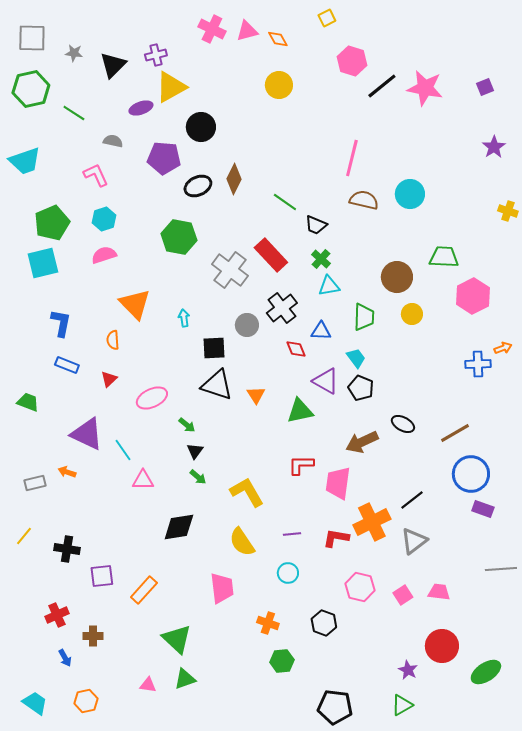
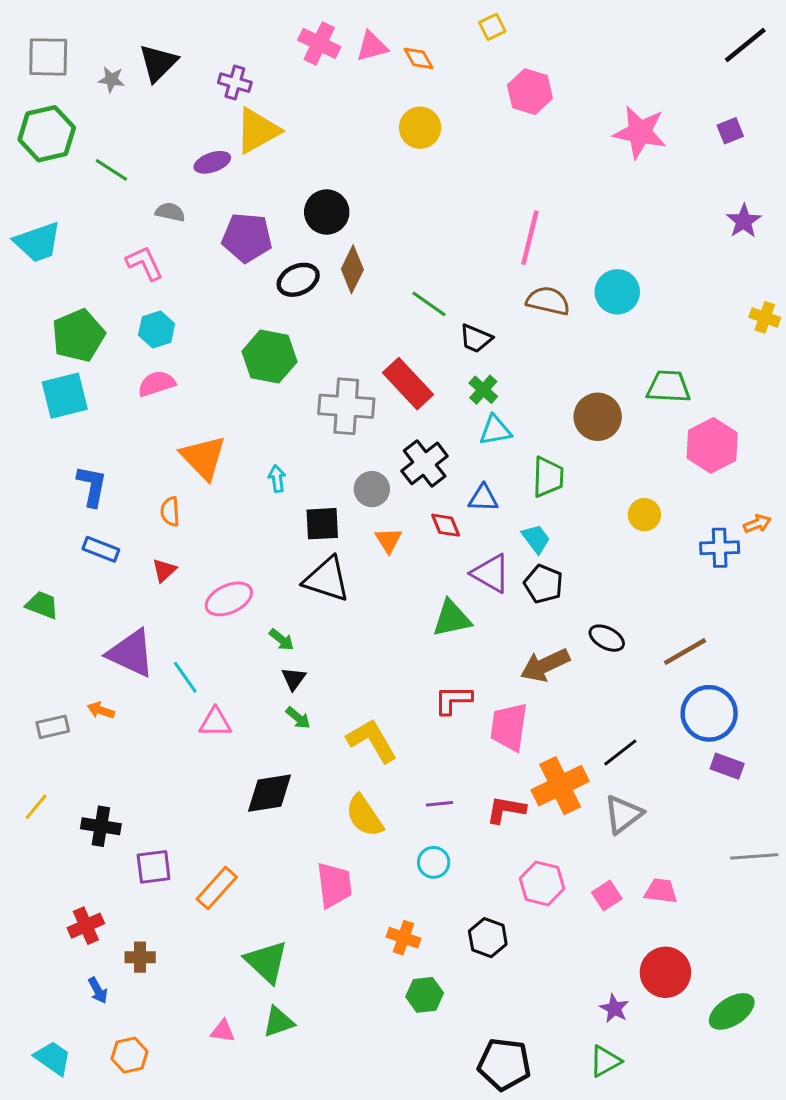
purple cross: (156, 55) -> (235, 83), turned 30
black triangle: (113, 65) -> (158, 63), moved
black line: (382, 86) -> (745, 45), moved
black circle: (201, 127) -> (327, 212), moved
gray cross: (230, 270) -> (346, 406), turned -33
yellow circle: (412, 314) -> (644, 515), moved
orange triangle: (256, 395) -> (388, 540), moved

